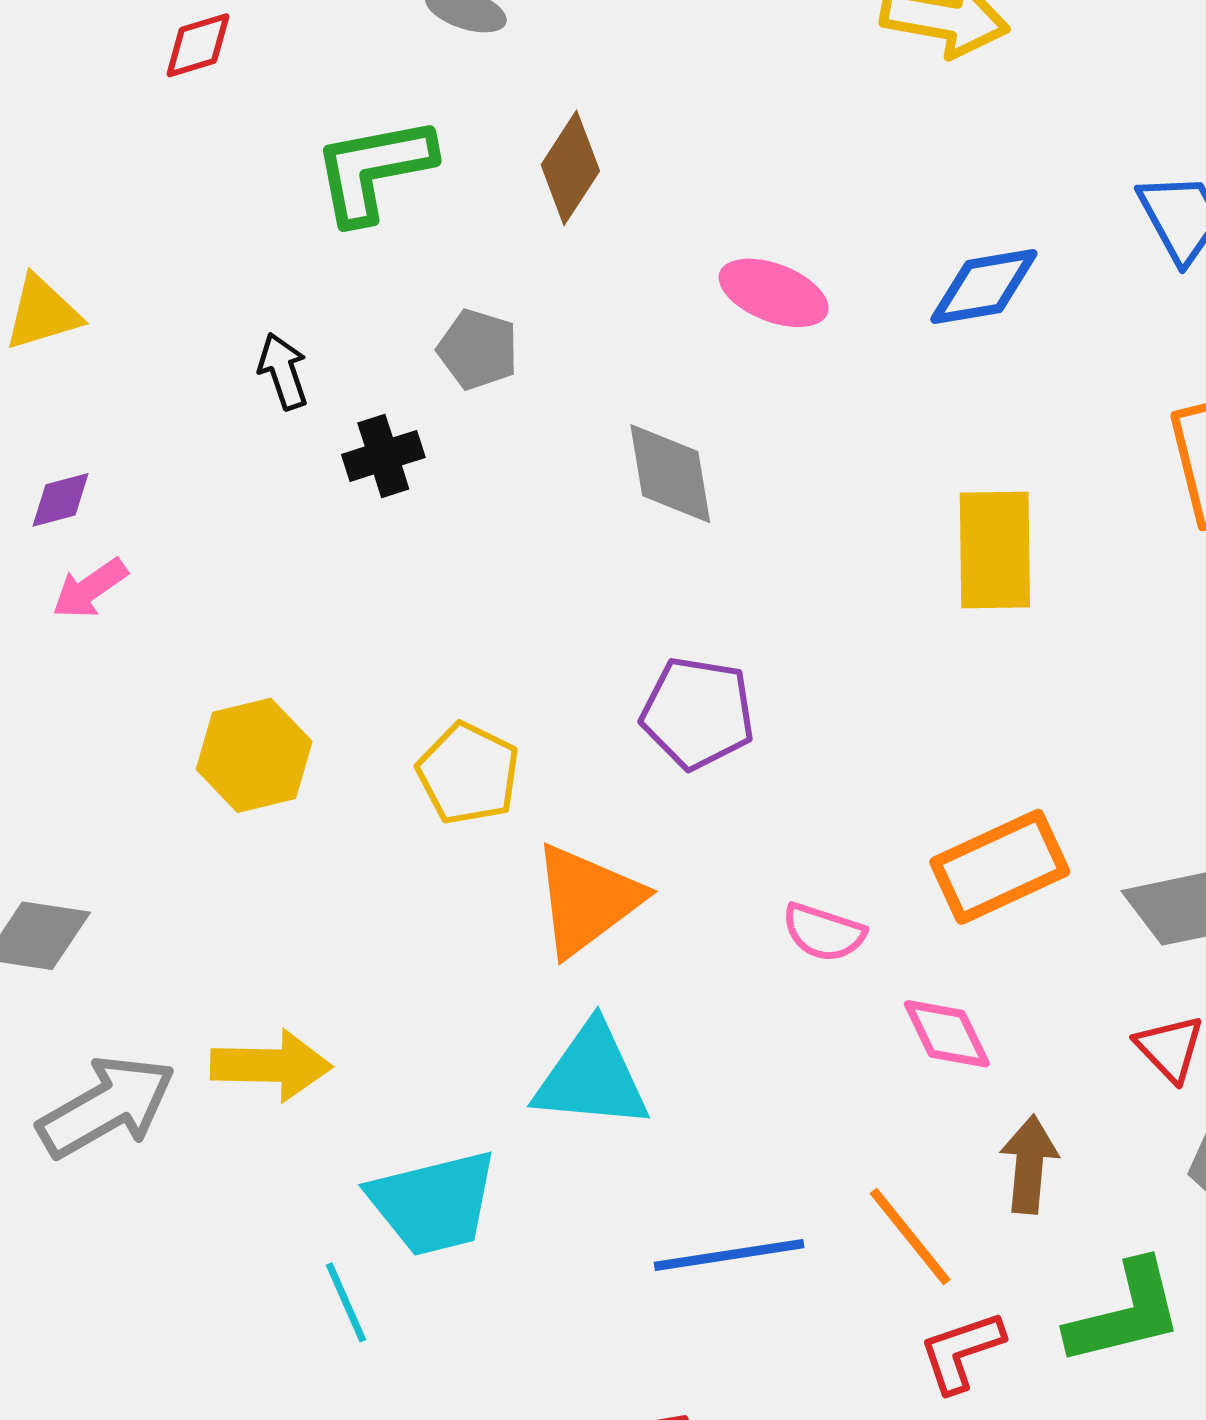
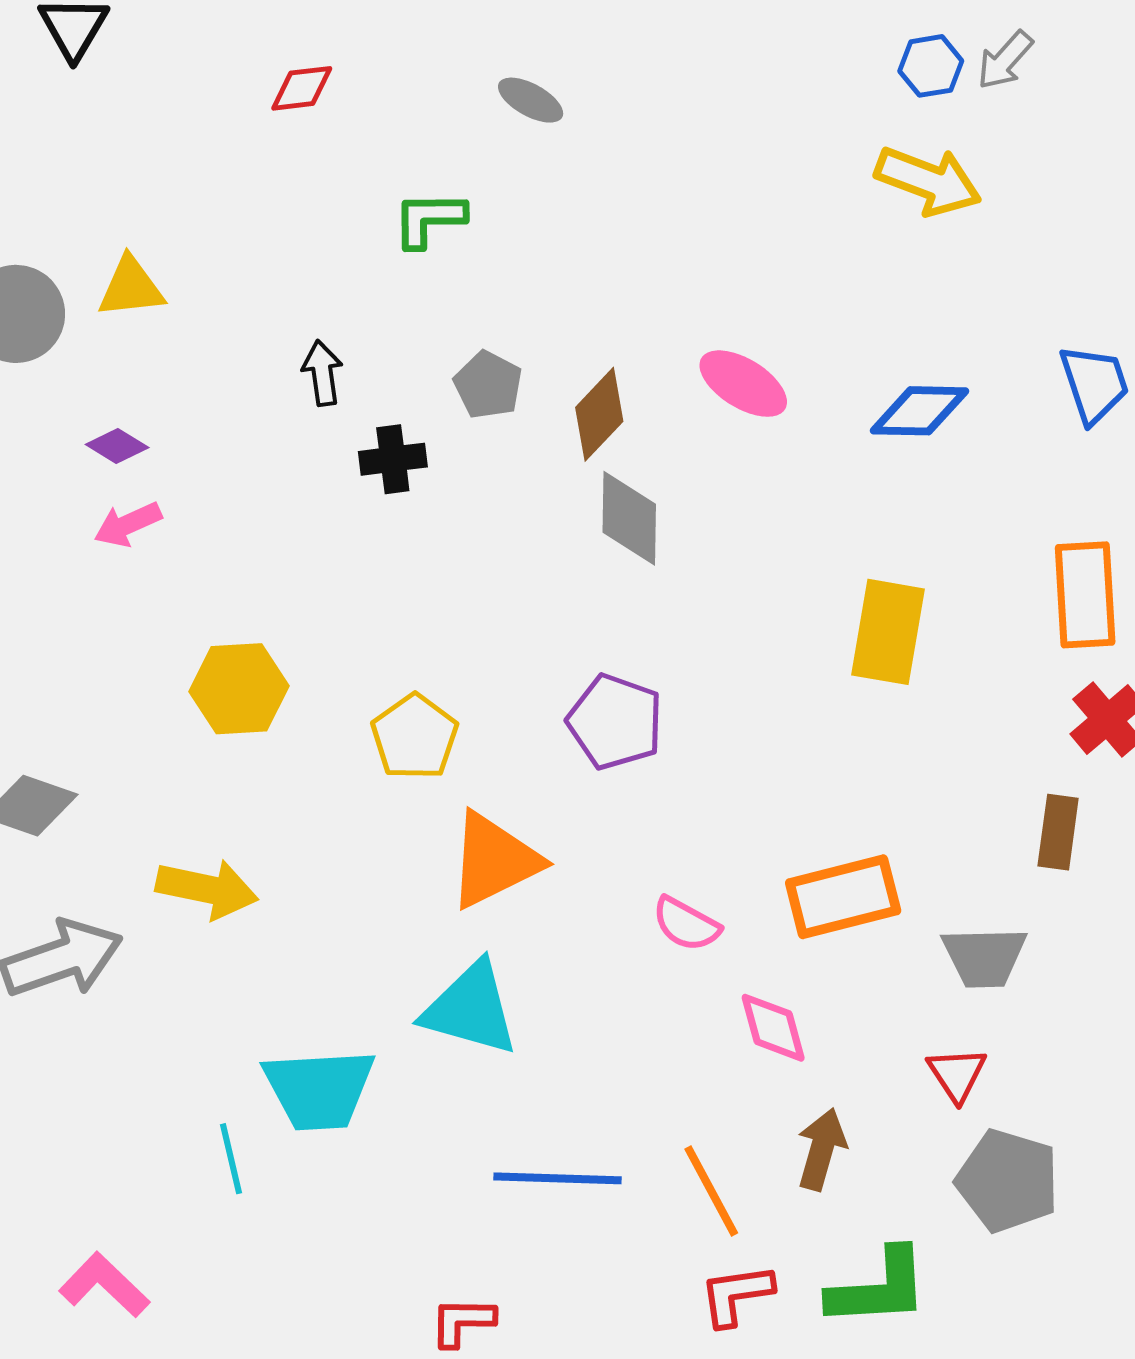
brown diamond: (570, 168) -> (599, 414), moved
green L-shape: (374, 170) -> (429, 219), size x0.7
purple diamond: (61, 500) -> (117, 446), turned 36
yellow arrow: (271, 1066) -> (207, 889), moved

